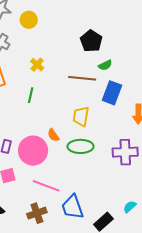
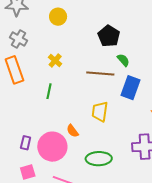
yellow circle: (29, 20) -> (58, 17), moved
green semicircle: (105, 65) -> (123, 60), turned -104
green ellipse: (81, 146) -> (99, 159), moved

